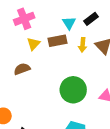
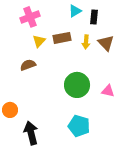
black rectangle: (91, 19) -> (94, 17), turned -48
cyan triangle: (69, 23) -> (75, 11), moved, turned 32

